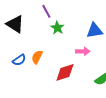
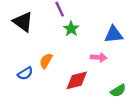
blue semicircle: (19, 60) -> (25, 73), moved

